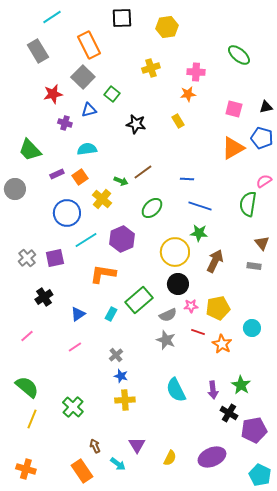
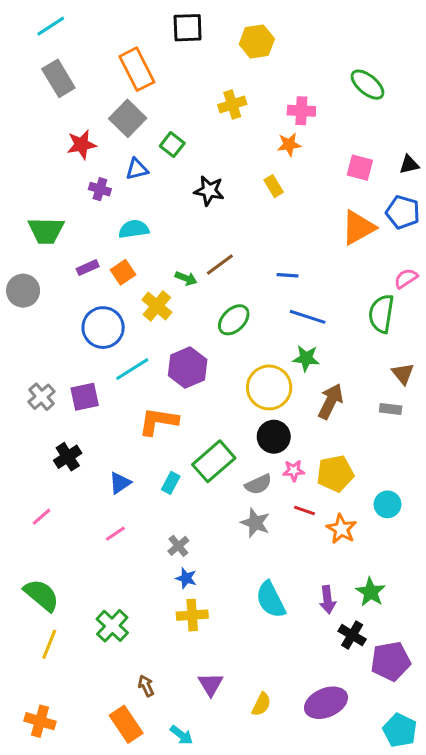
cyan line: (52, 17) -> (51, 26), moved
green trapezoid: (30, 150) -> (46, 231), turned -45
cyan arrow: (118, 464) -> (181, 735), moved

